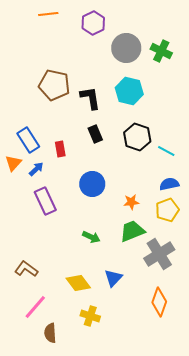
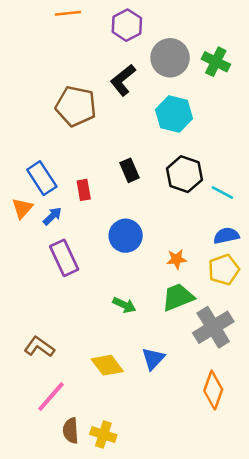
black L-shape: (90, 98) -> (123, 80), moved, turned -120
yellow cross: (90, 316) -> (103, 435), moved

